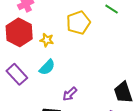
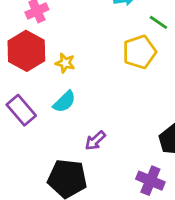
yellow pentagon: (78, 23) -> (139, 52), moved

